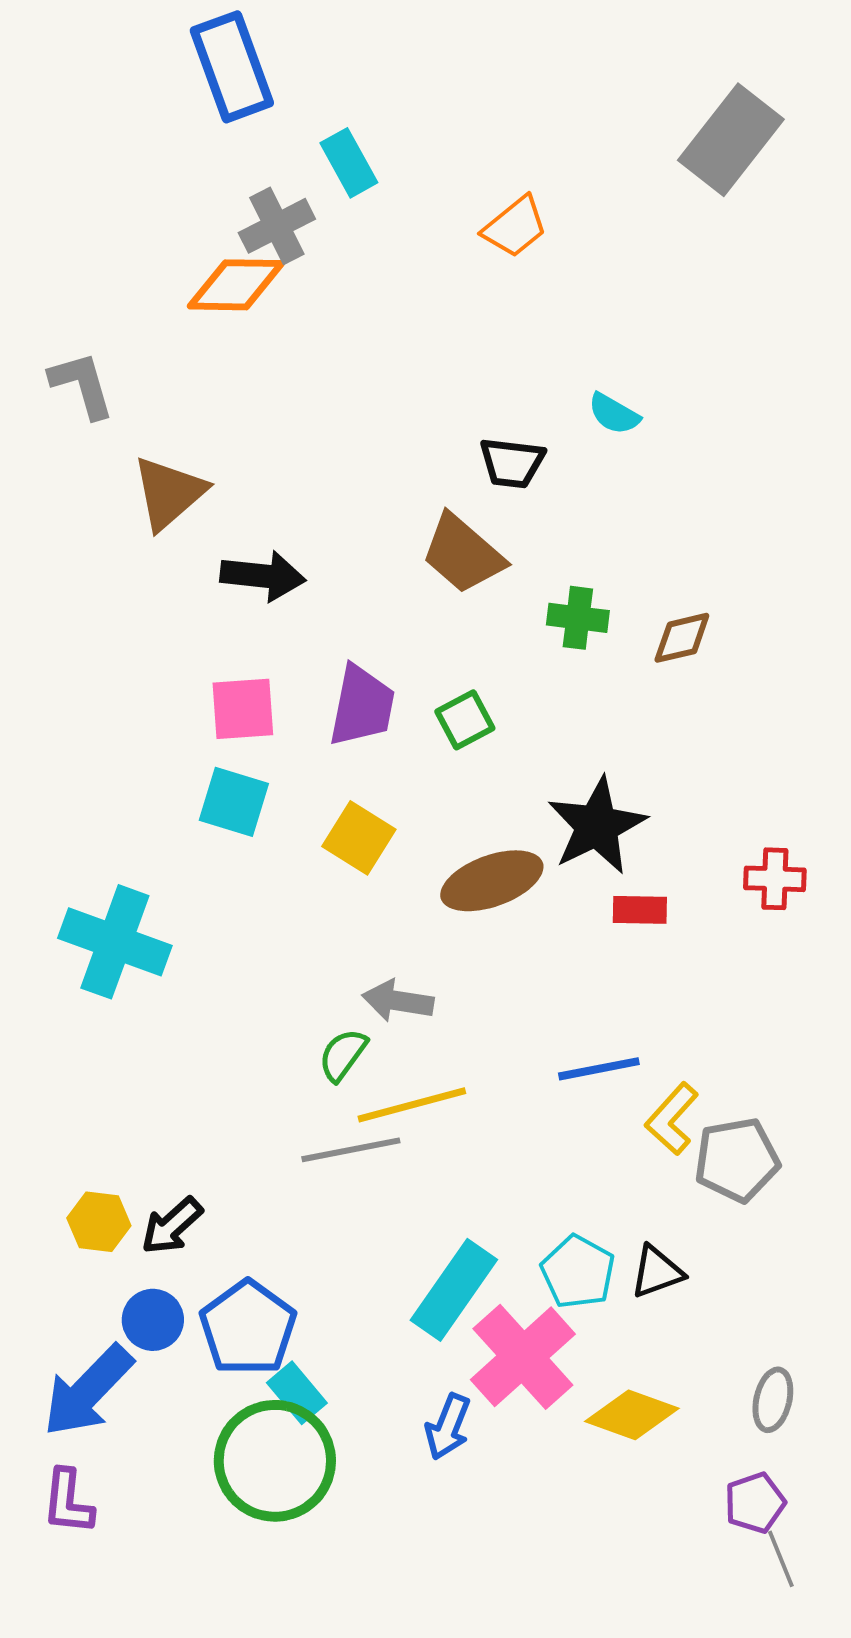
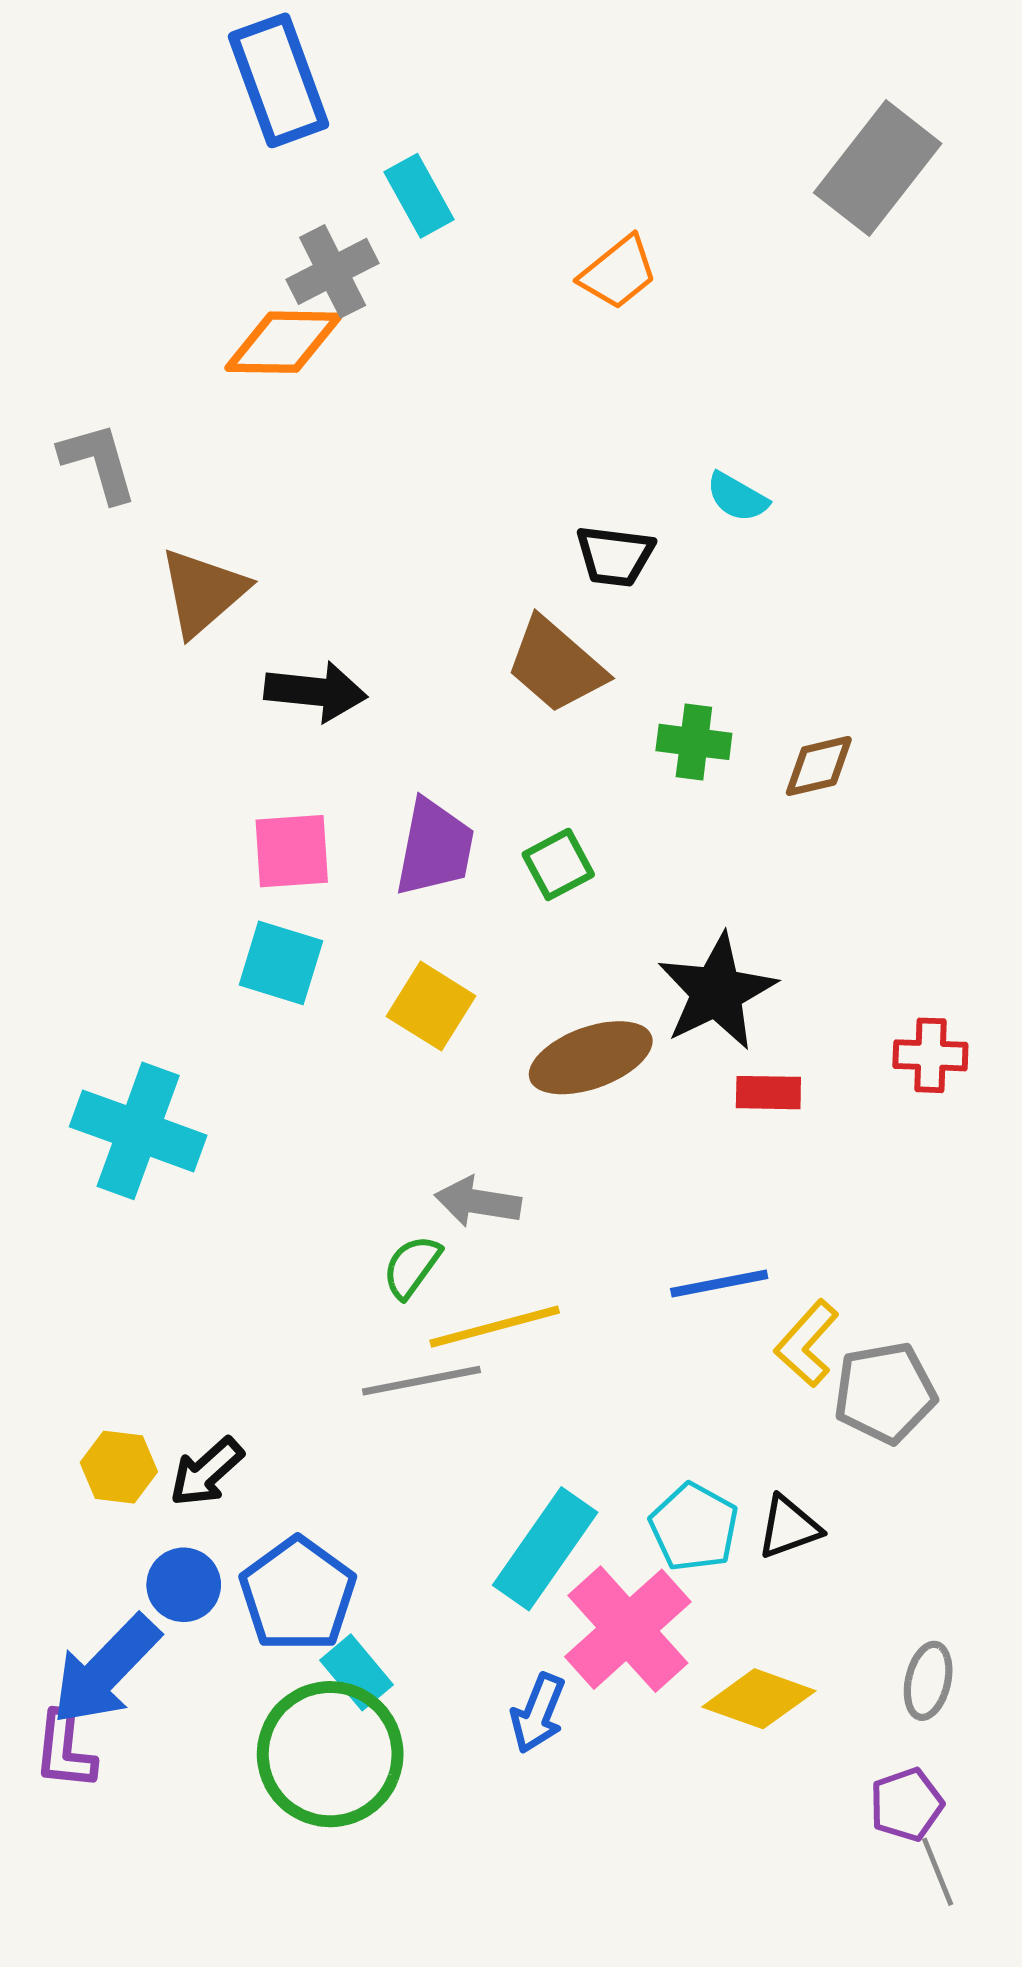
purple L-shape: (68, 1502) -> (65, 1750), moved

